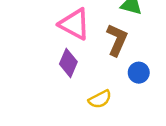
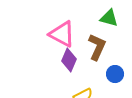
purple diamond: (68, 63) -> (69, 60), moved

